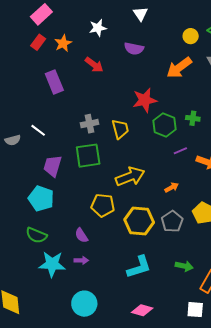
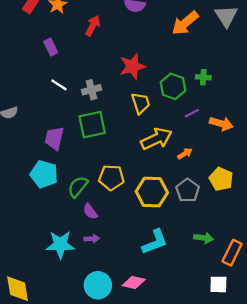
red arrow: (94, 65) -> (93, 26), turned -96
purple rectangle: (54, 82) -> (51, 47), size x0.7
red star: (145, 100) -> (132, 66), moved
yellow trapezoid: (120, 129) -> (141, 103), moved
white line: (38, 130) -> (59, 85), moved
yellow arrow: (130, 177) -> (156, 139), moved
green semicircle: (36, 235) -> (78, 187), moved, turned 110
pink diamond: (142, 310) -> (134, 283), moved

